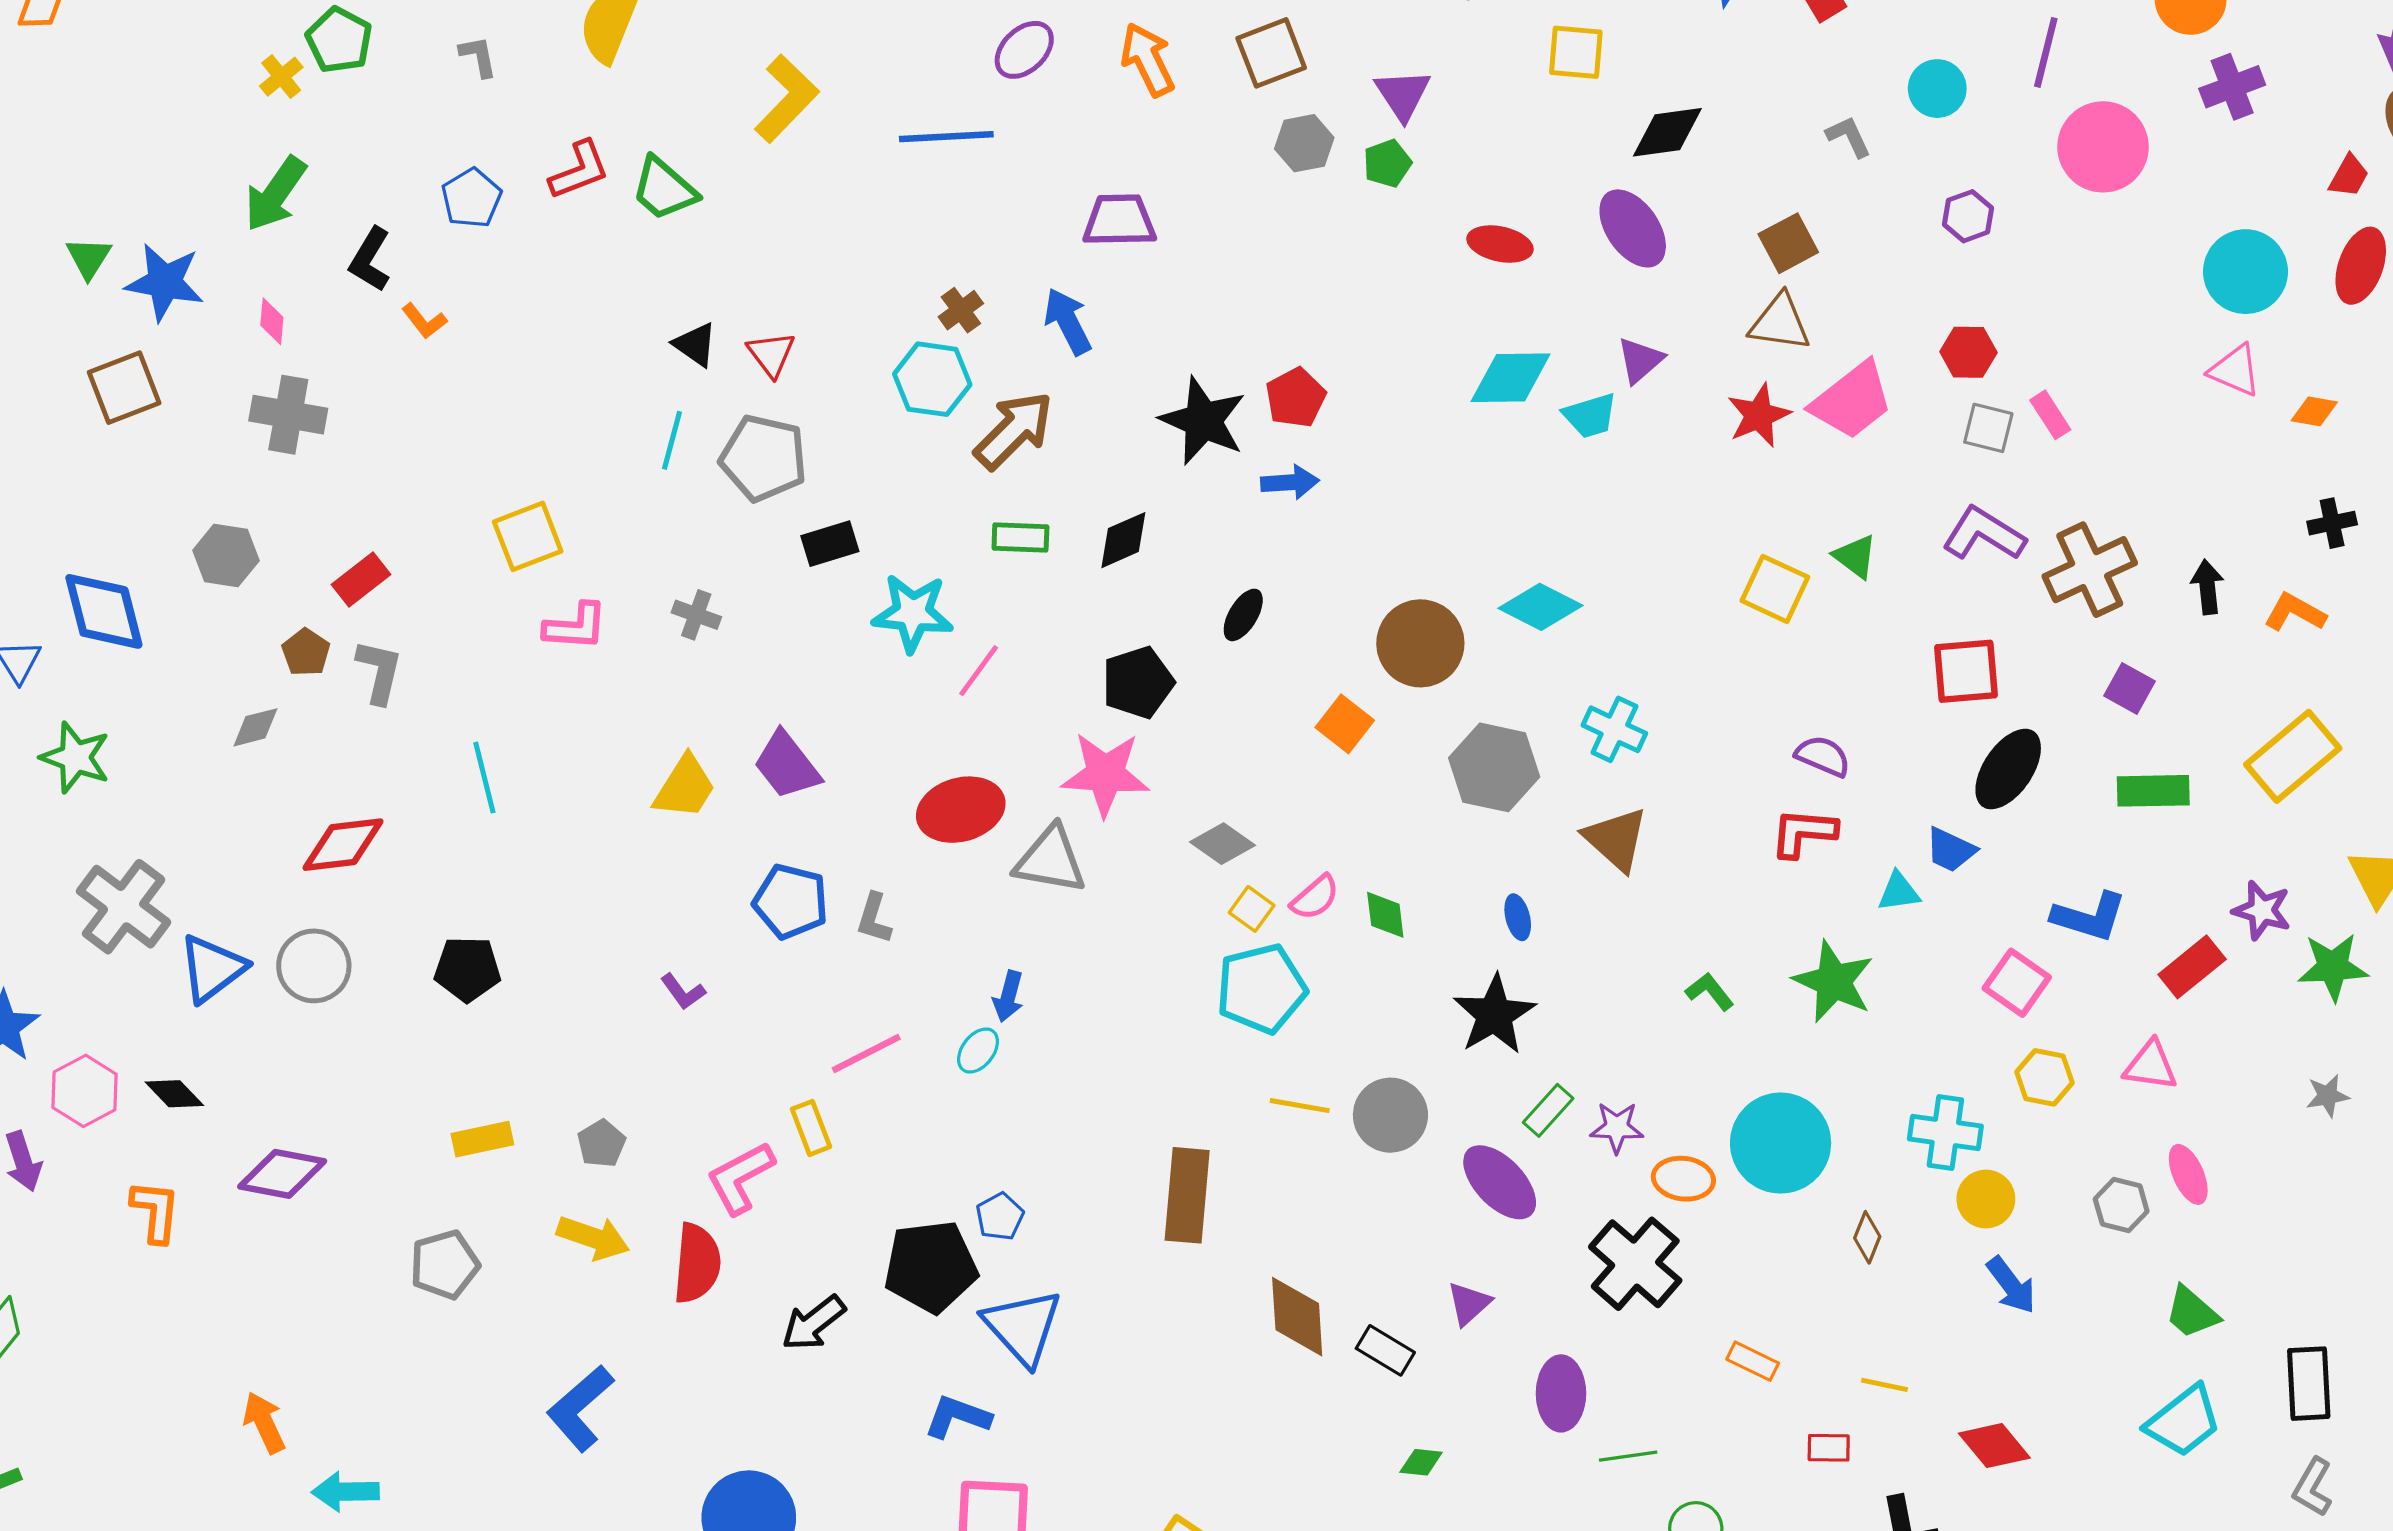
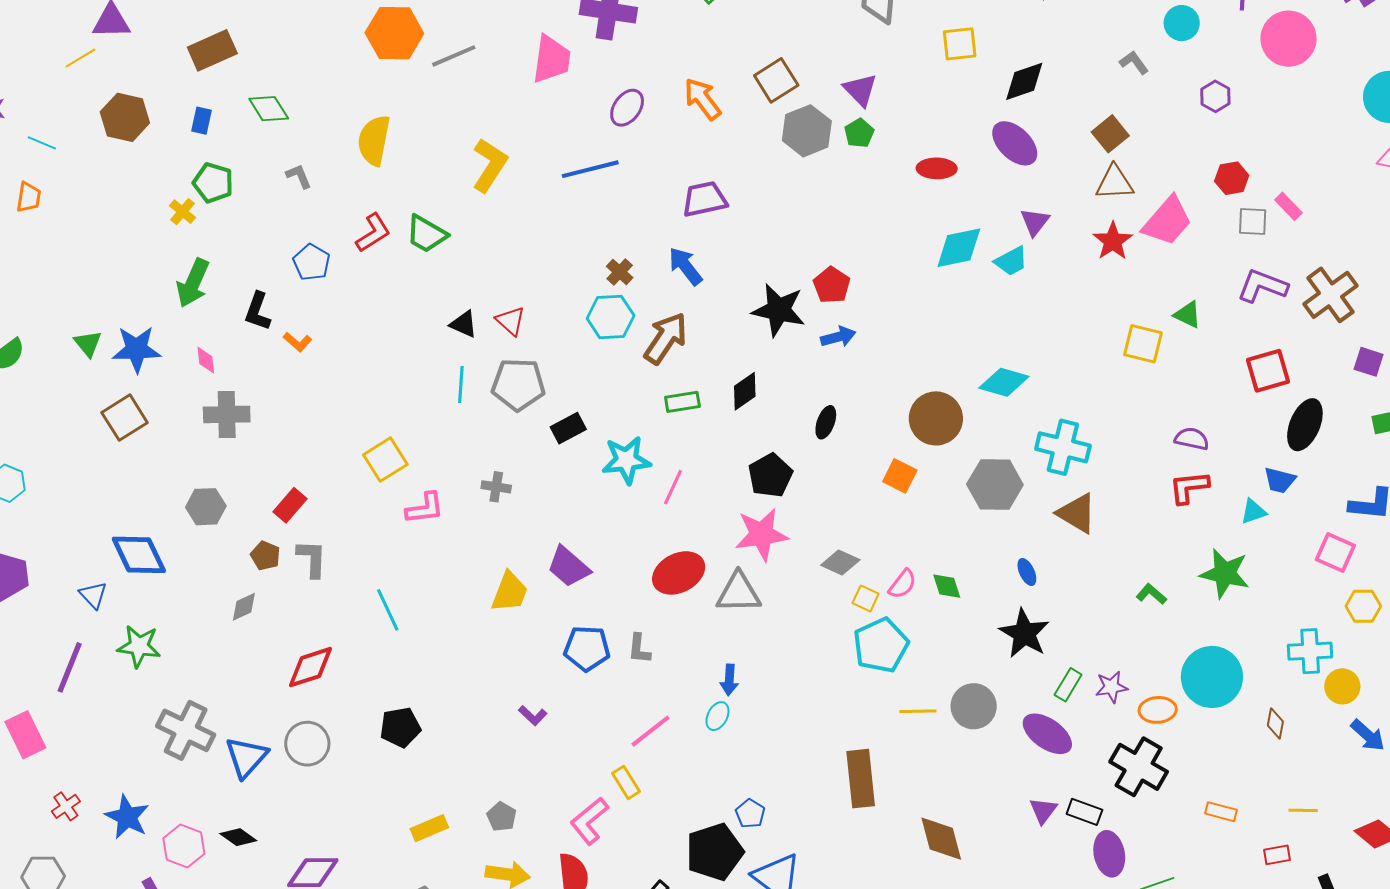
gray hexagon: (1304, 143) -> (807, 131), size x1.4
cyan cross: (1614, 729) -> (1063, 447), size x1.4
black rectangle: (1385, 1350) -> (1084, 812), moved

